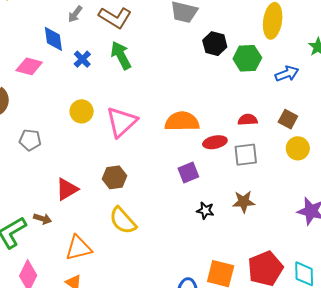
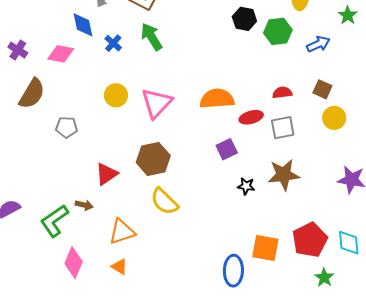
brown hexagon: (114, 177) -> (153, 159), size x1.4
brown star: (244, 202) -> (284, 175), size x1.4

